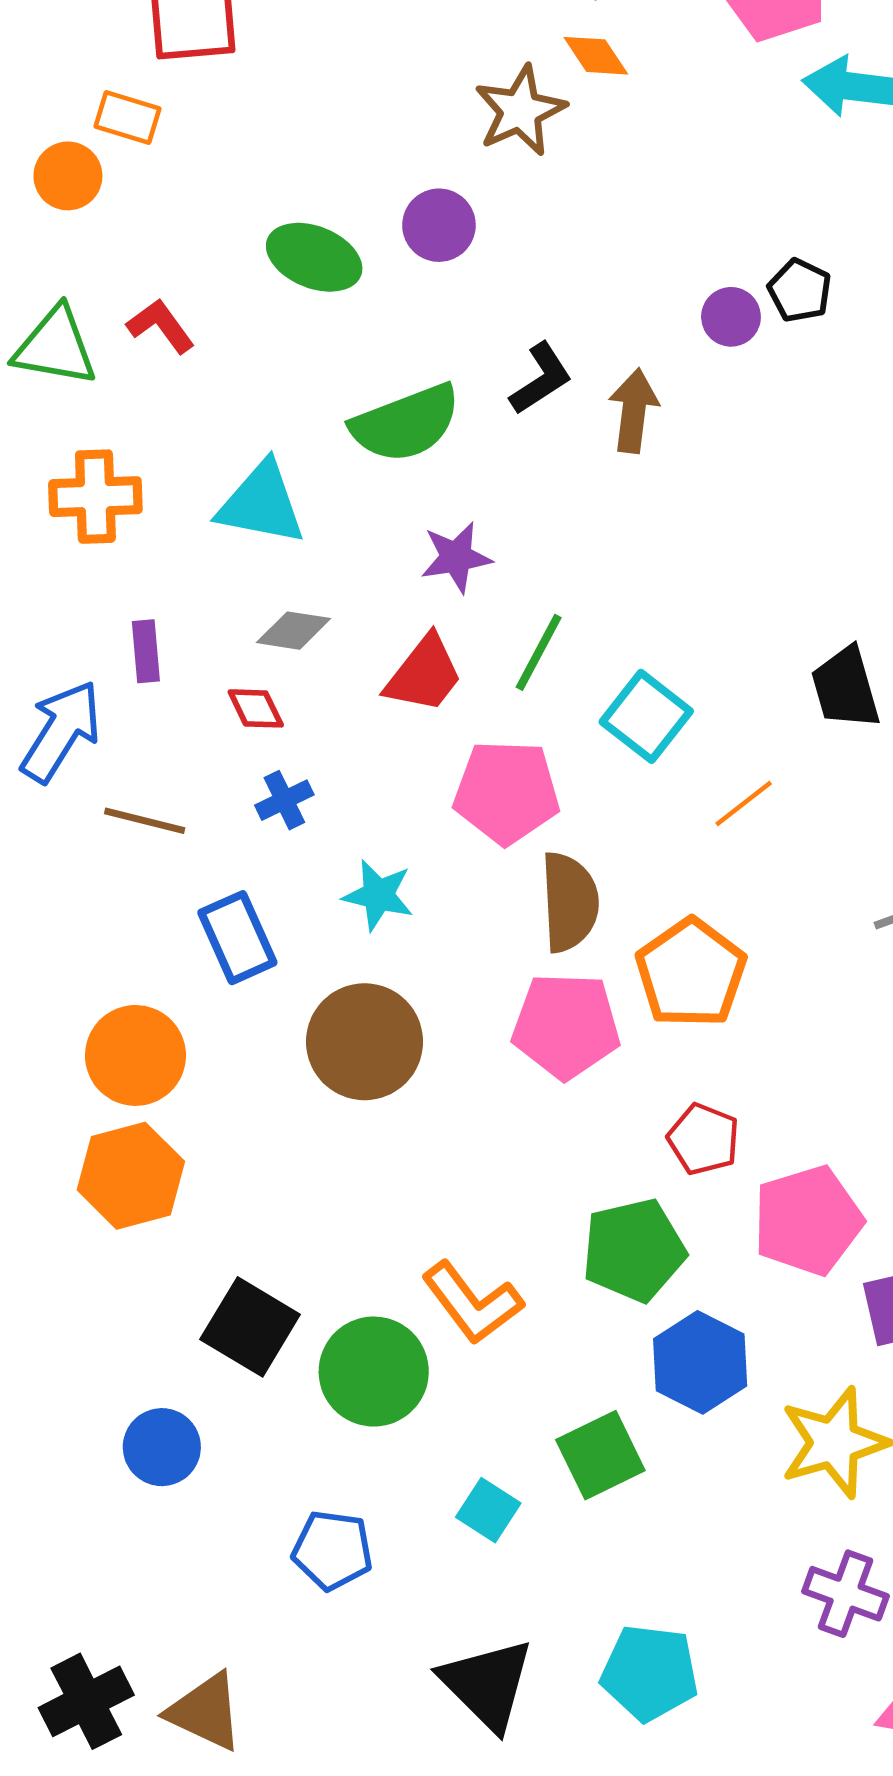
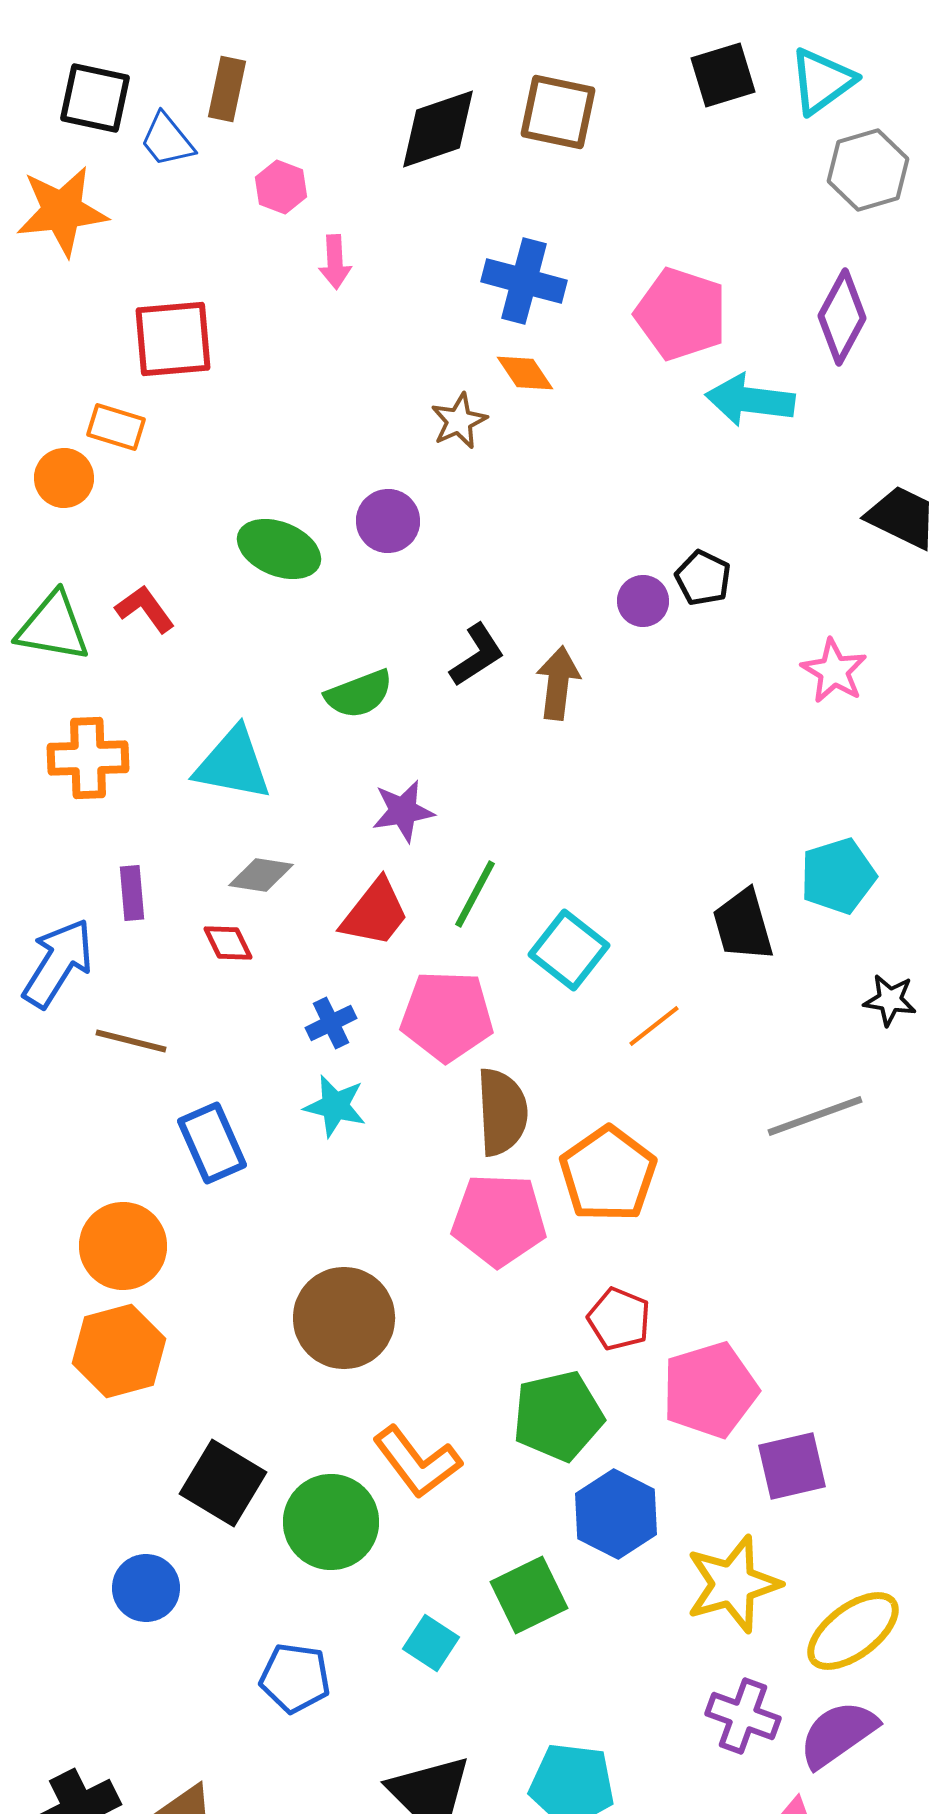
brown star: (520, 111) -> (459, 421), size x0.7
green semicircle: (406, 423) -> (359, 694), size x0.7
blue cross: (284, 800) -> (331, 1023), moved
brown circle: (365, 1042) -> (344, 1318), moved

